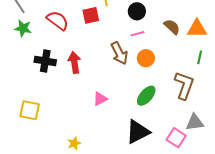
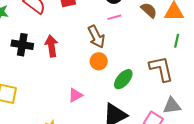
orange circle: (146, 58) -> (99, 61), moved
brown L-shape: (184, 85) -> (161, 69), turned -32
pink triangle: (100, 99) -> (75, 95), moved

